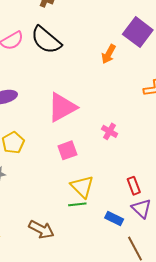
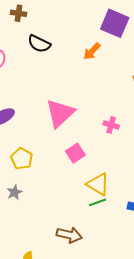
black semicircle: (46, 40) -> (39, 44), moved, size x0.7
orange arrow: (109, 54) -> (92, 51), turned 30

